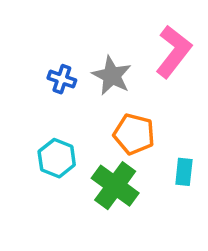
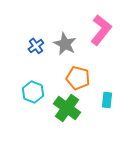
blue cross: (62, 79) -> (36, 46), turned 35

